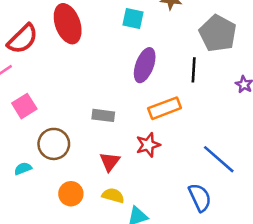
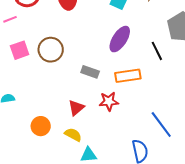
black line: (194, 70) -> (157, 51), turned -42
gray rectangle: (103, 115) -> (90, 72), moved
brown circle: (54, 144) -> (51, 50), moved

